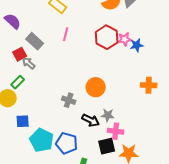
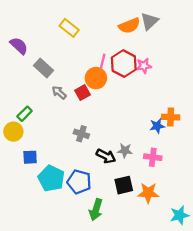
pink line: (66, 34) -> (103, 61), moved
blue star: (137, 45) -> (157, 126), moved
red square: (20, 54) -> (83, 93), moved
gray arrow: (29, 63) -> (59, 93), moved
orange circle: (96, 87) -> (96, 78), moved
pink cross: (116, 131) -> (153, 157), moved

